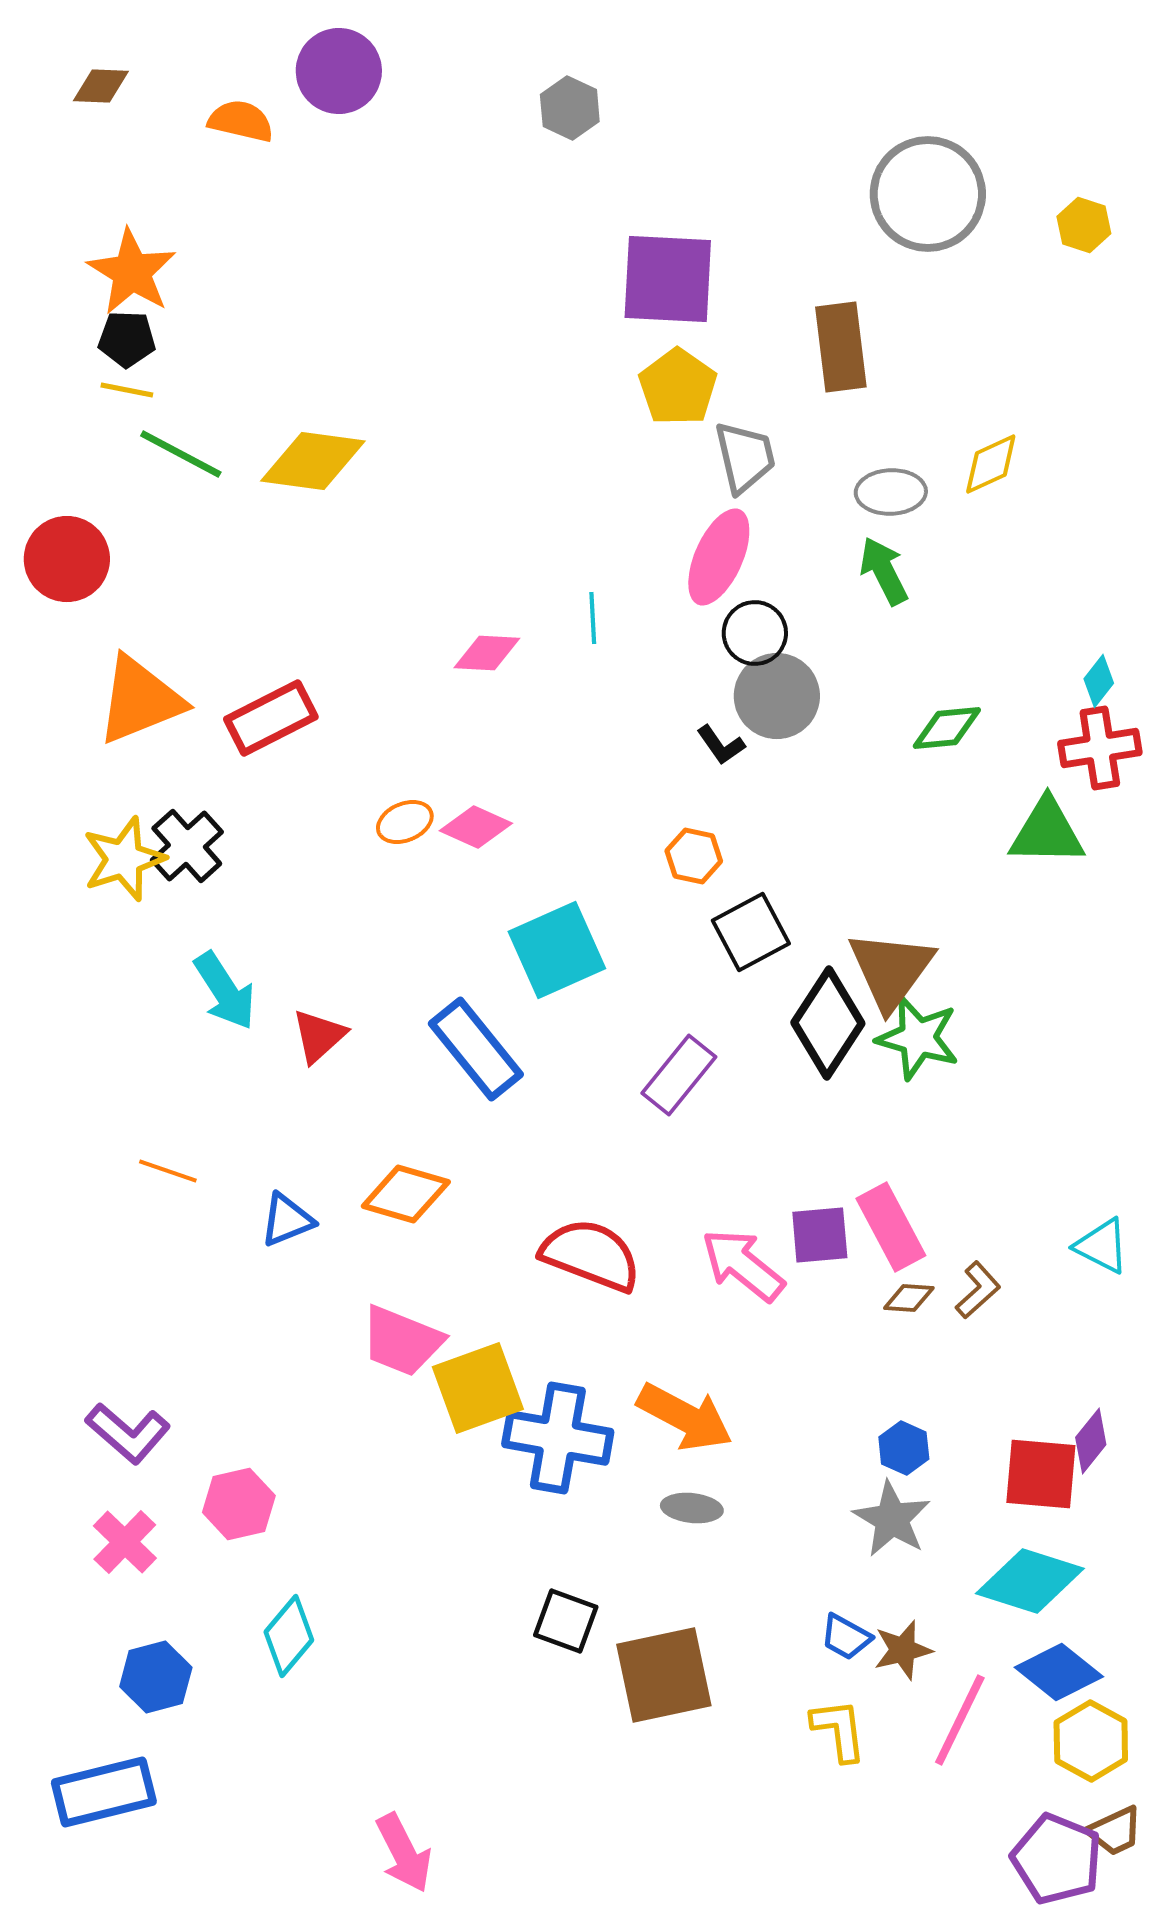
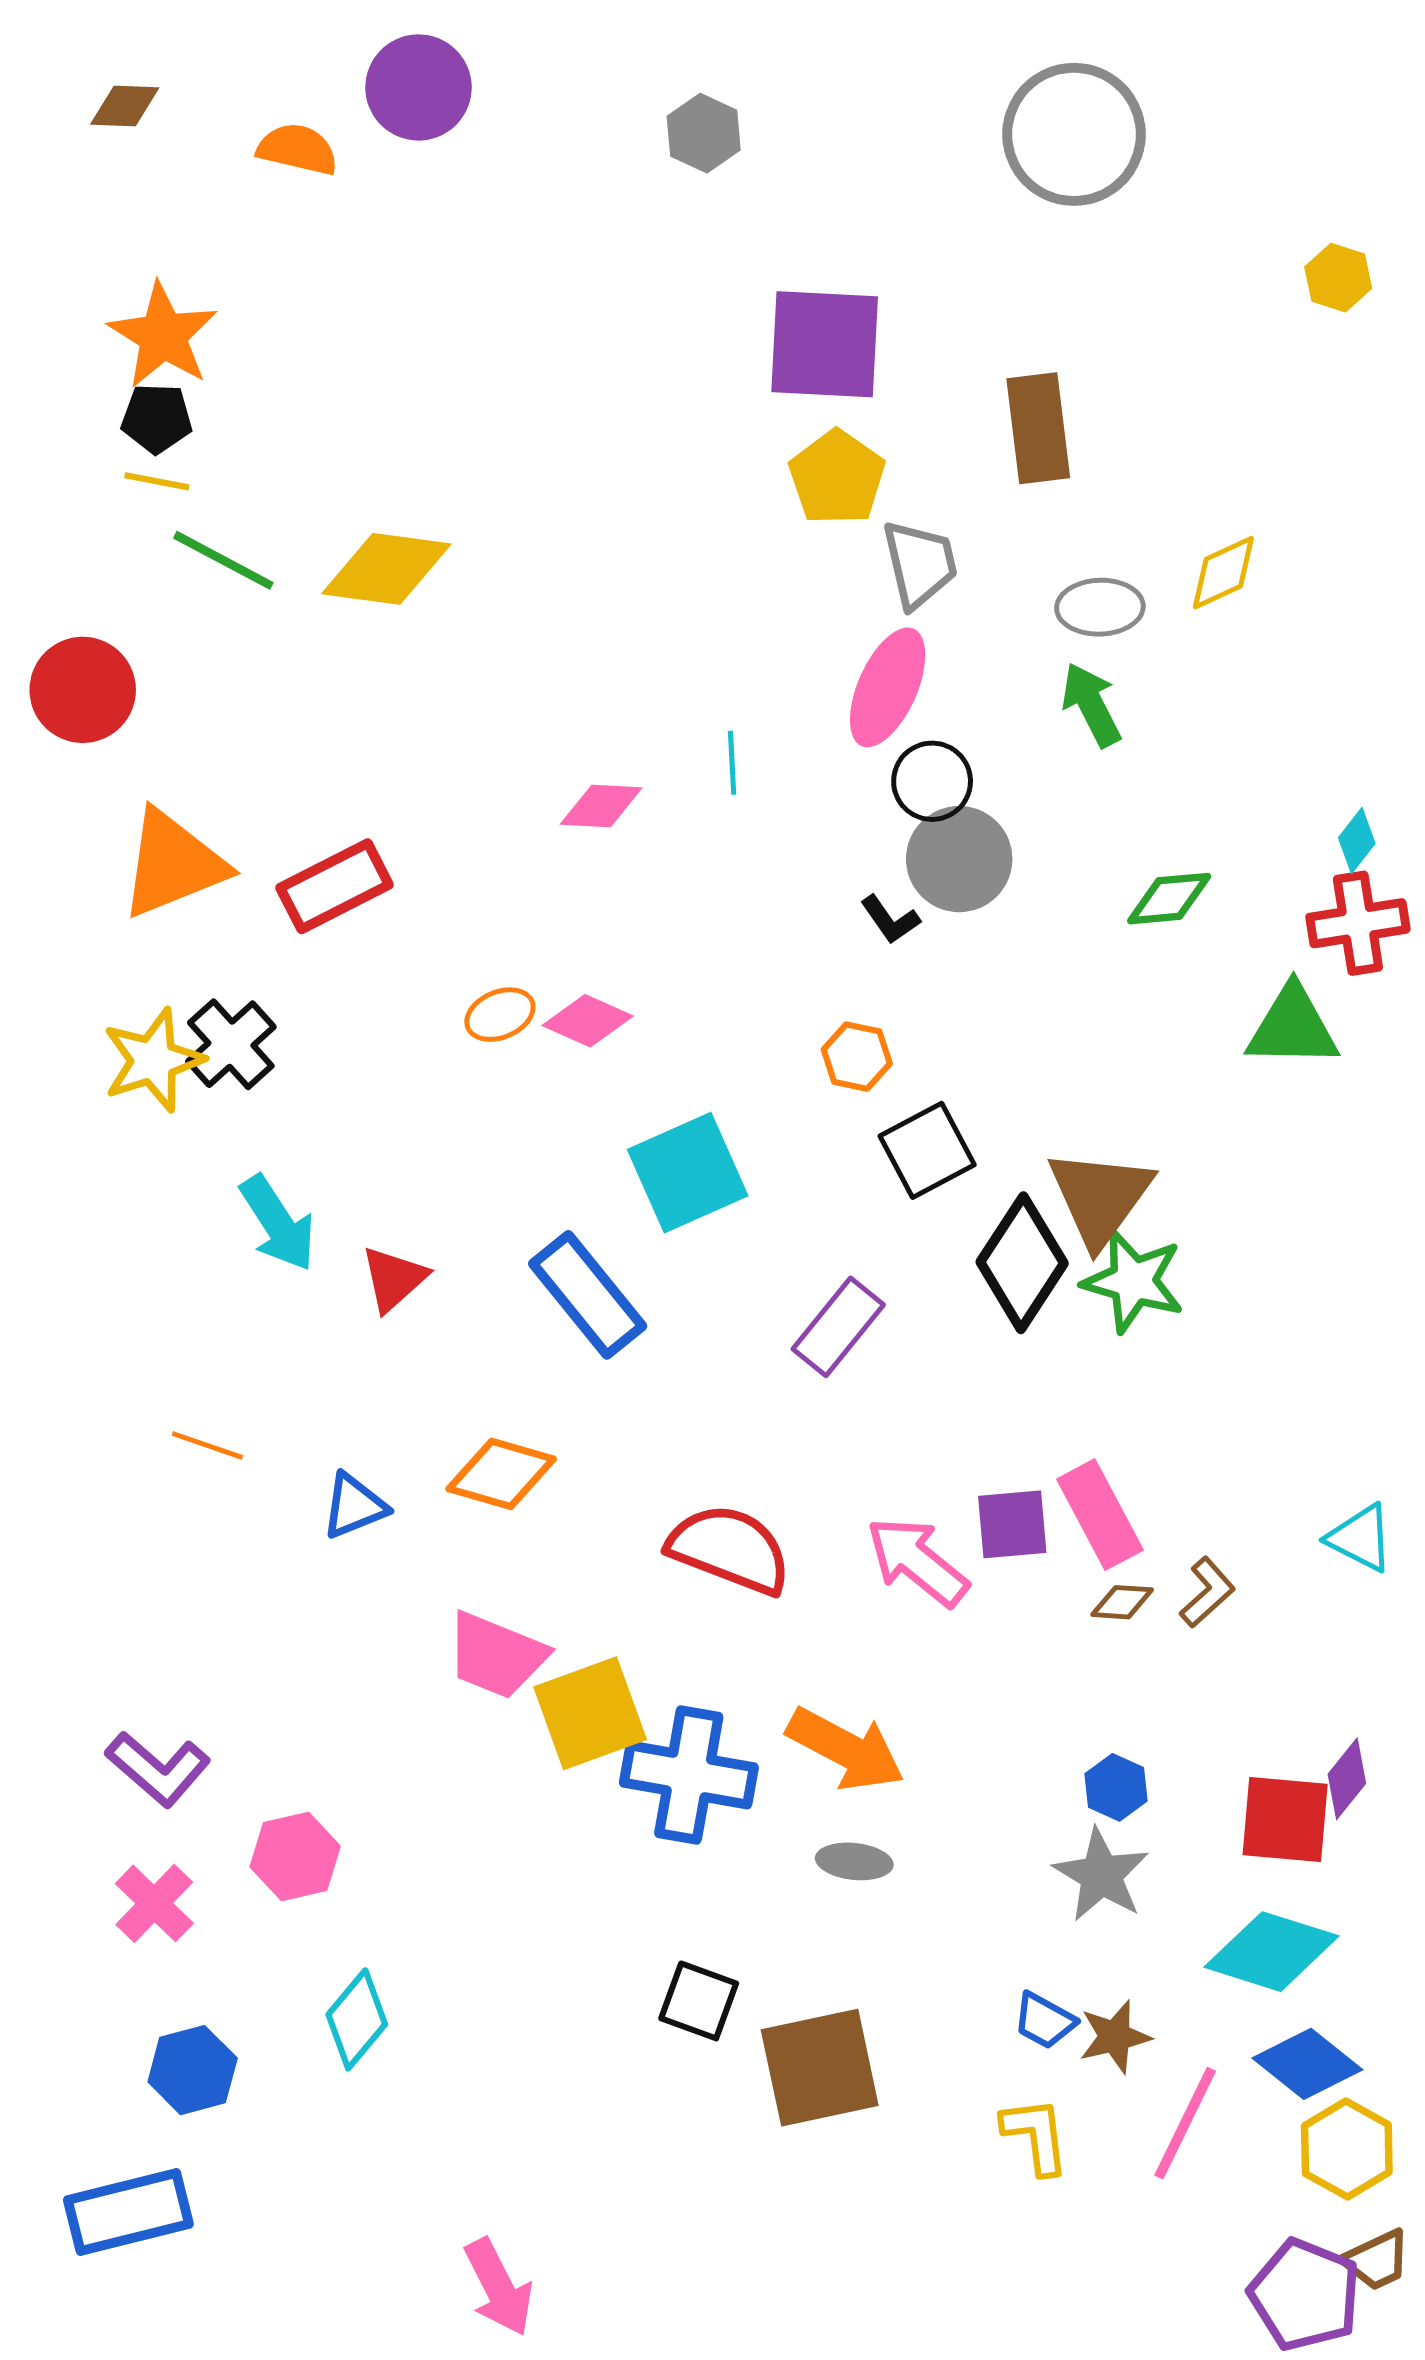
gray circle: (928, 194) -> (1074, 134), moved

